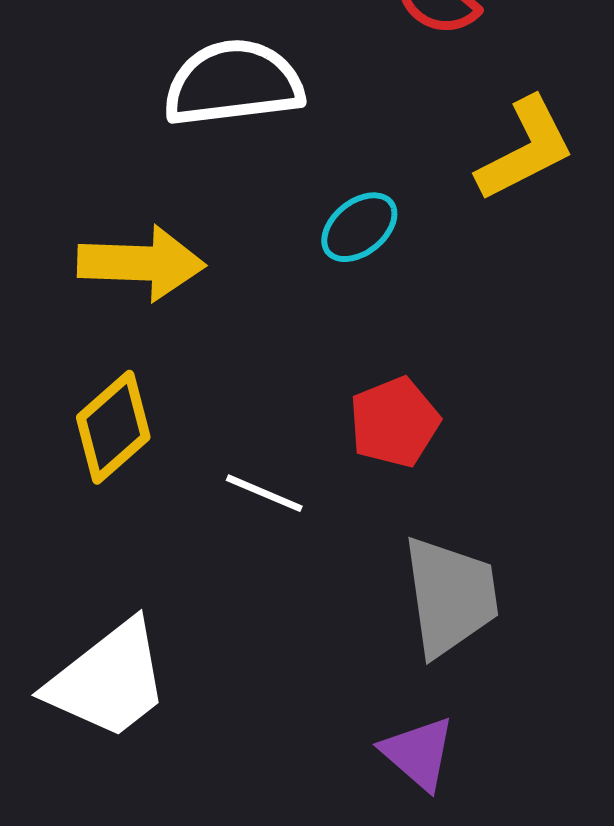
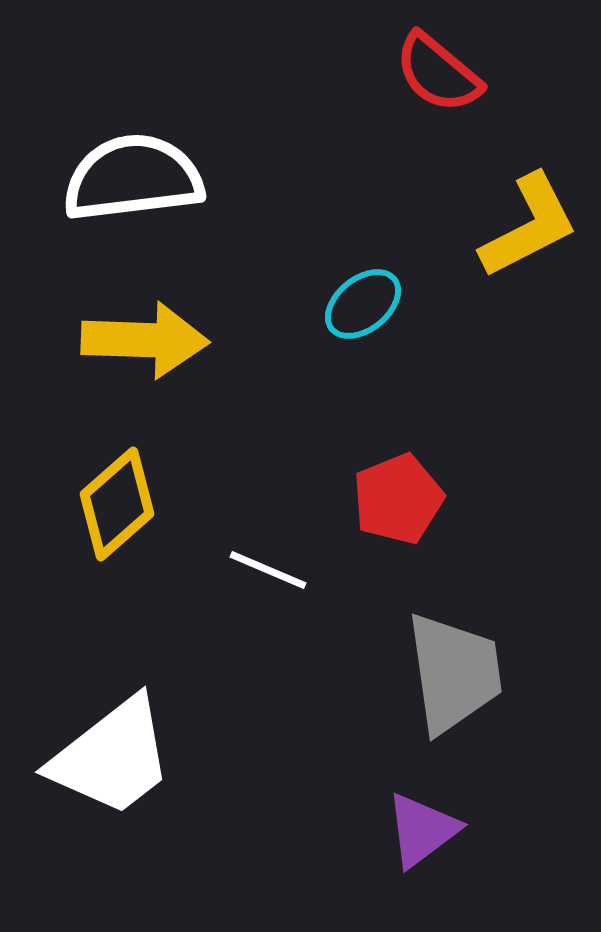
white semicircle: (233, 83) -> (133, 178), moved
purple triangle: (418, 753) -> (422, 830), turned 42

